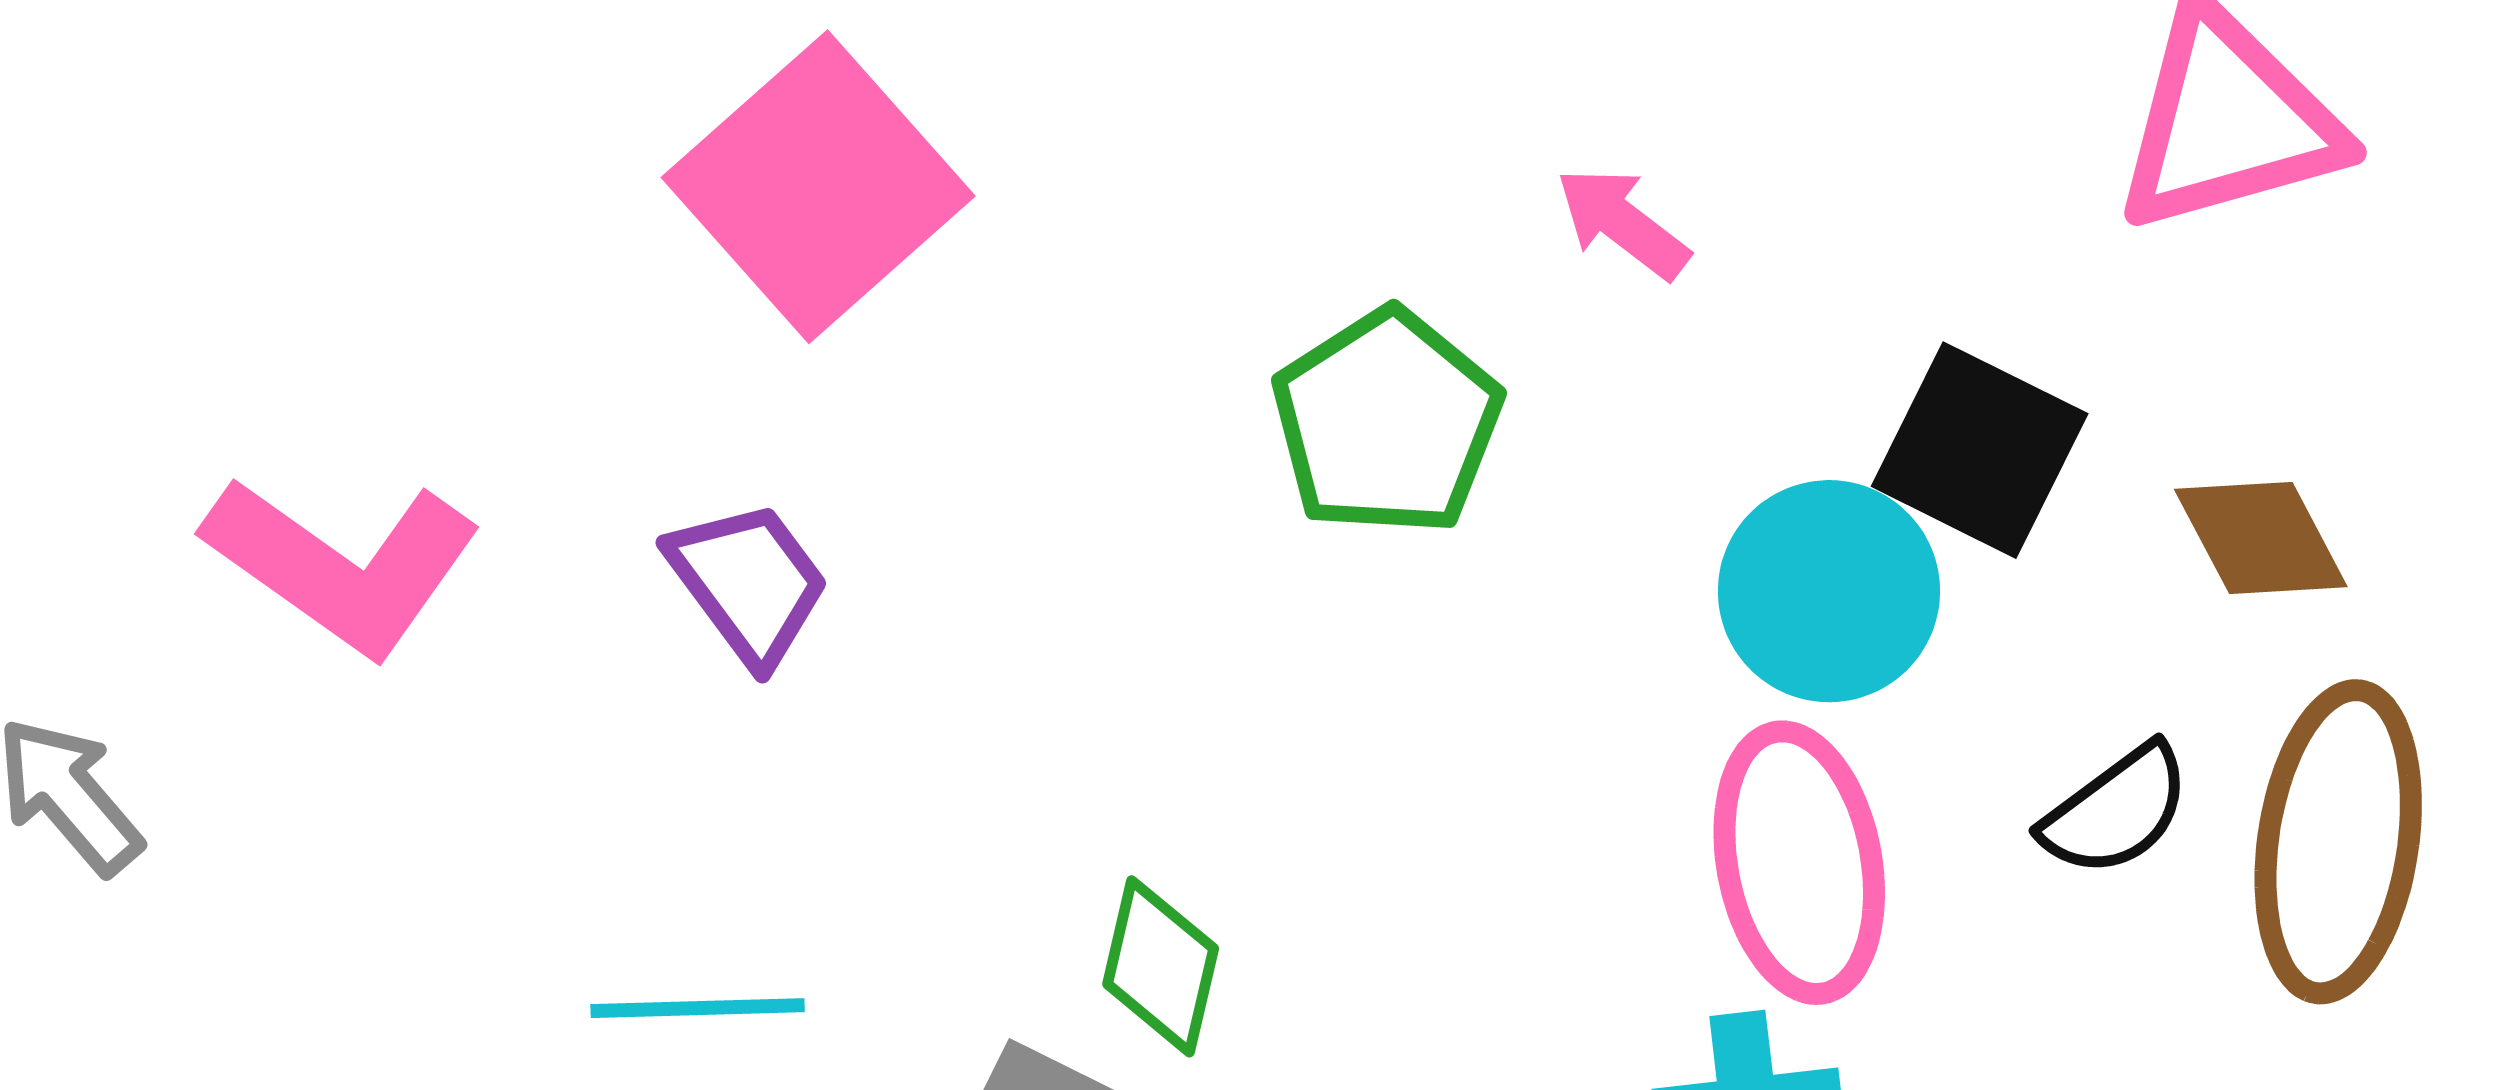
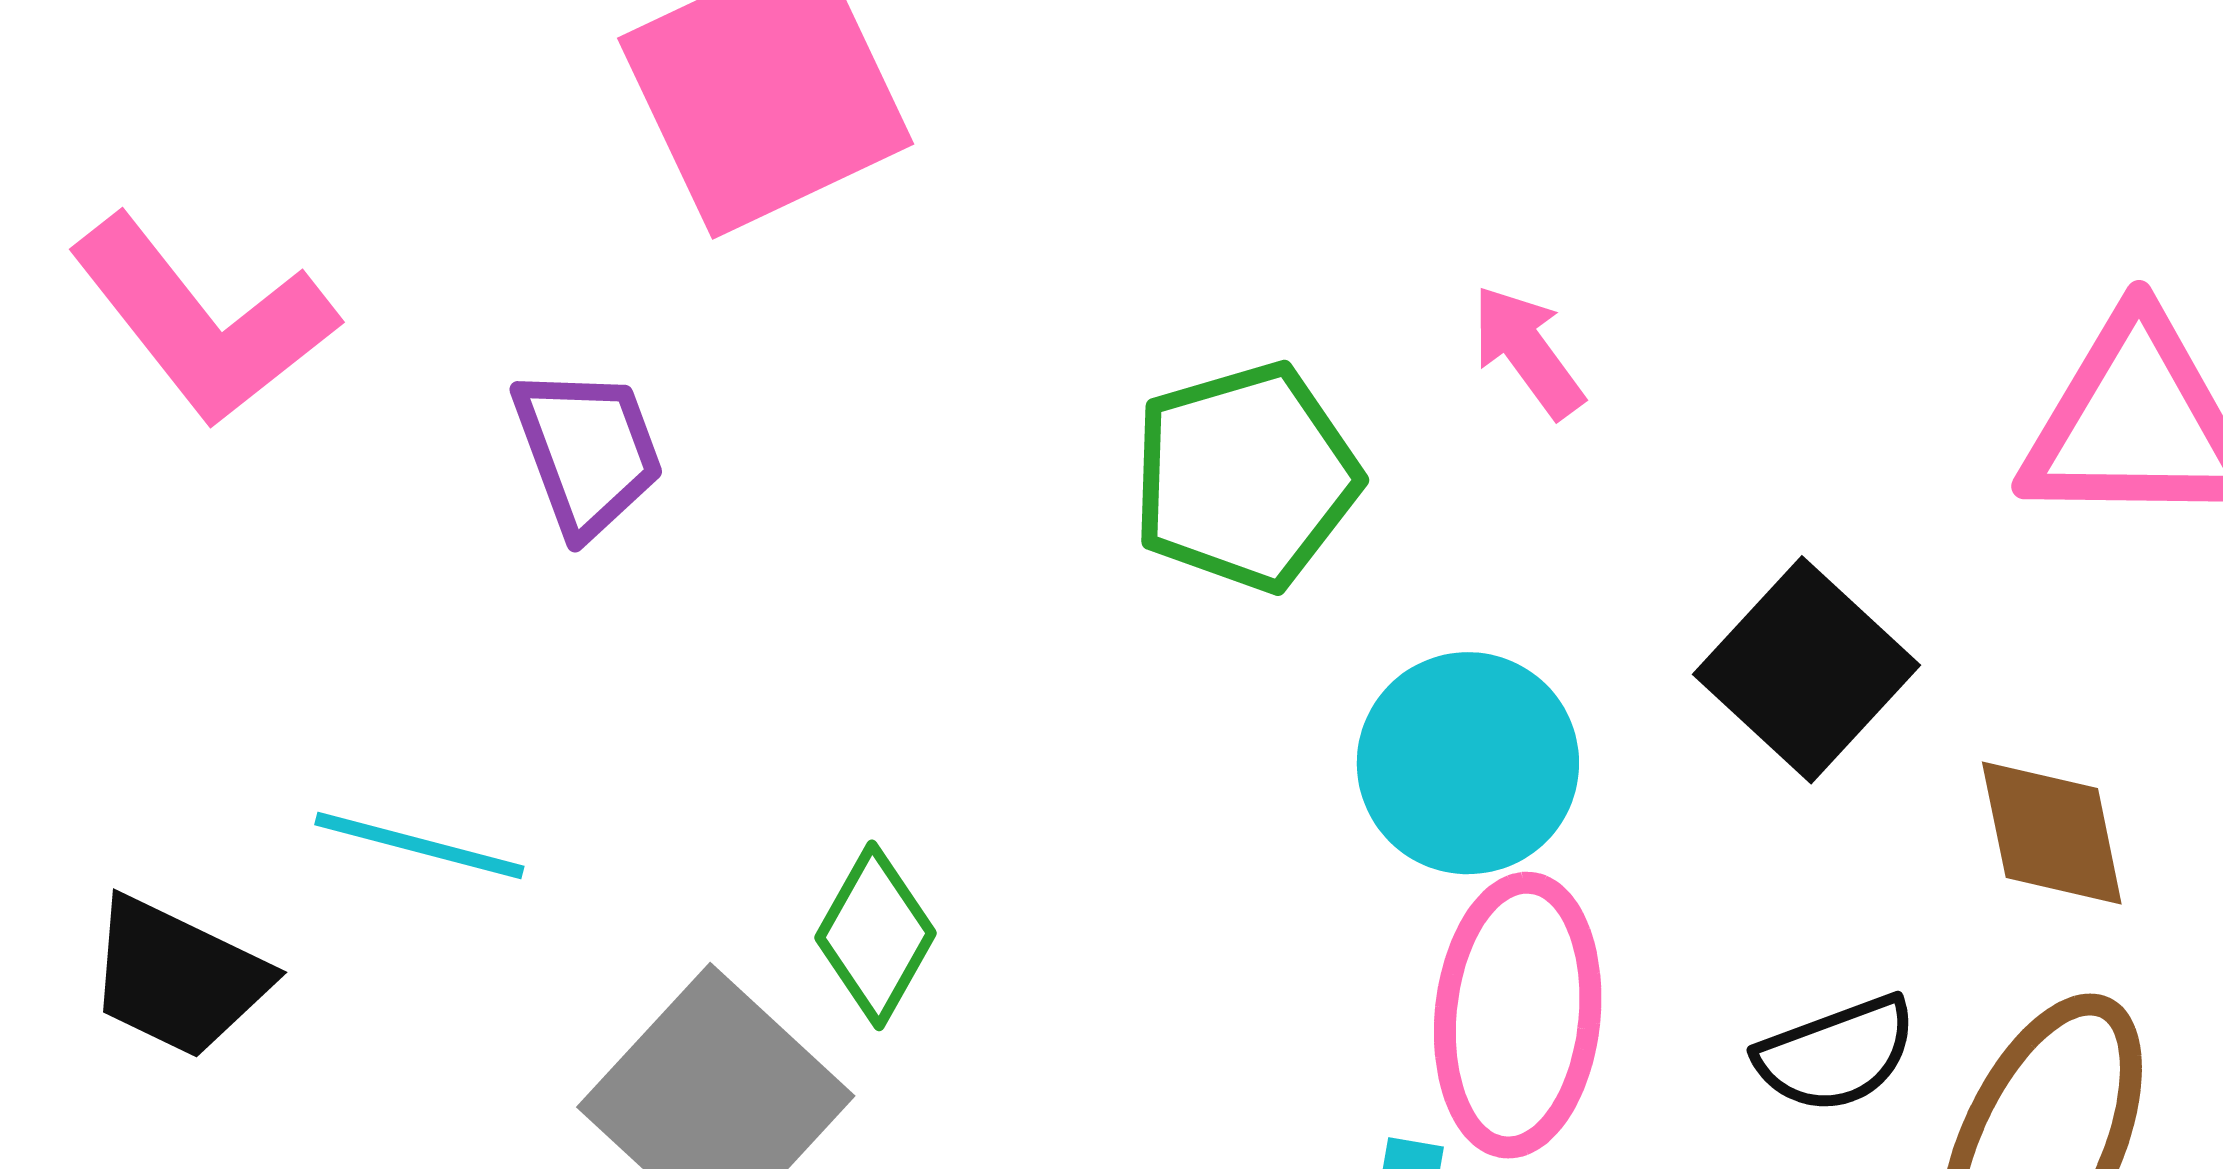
cyan circle: (1829, 591) -> (1468, 763), moved

